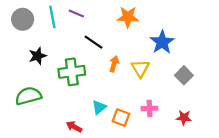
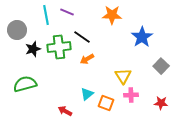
gray circle: (23, 19) -> (17, 30), moved
orange arrow: (114, 64) -> (87, 59), moved, turned -136
yellow triangle: (140, 68) -> (123, 76), moved
green cross: (72, 72) -> (59, 47), moved

